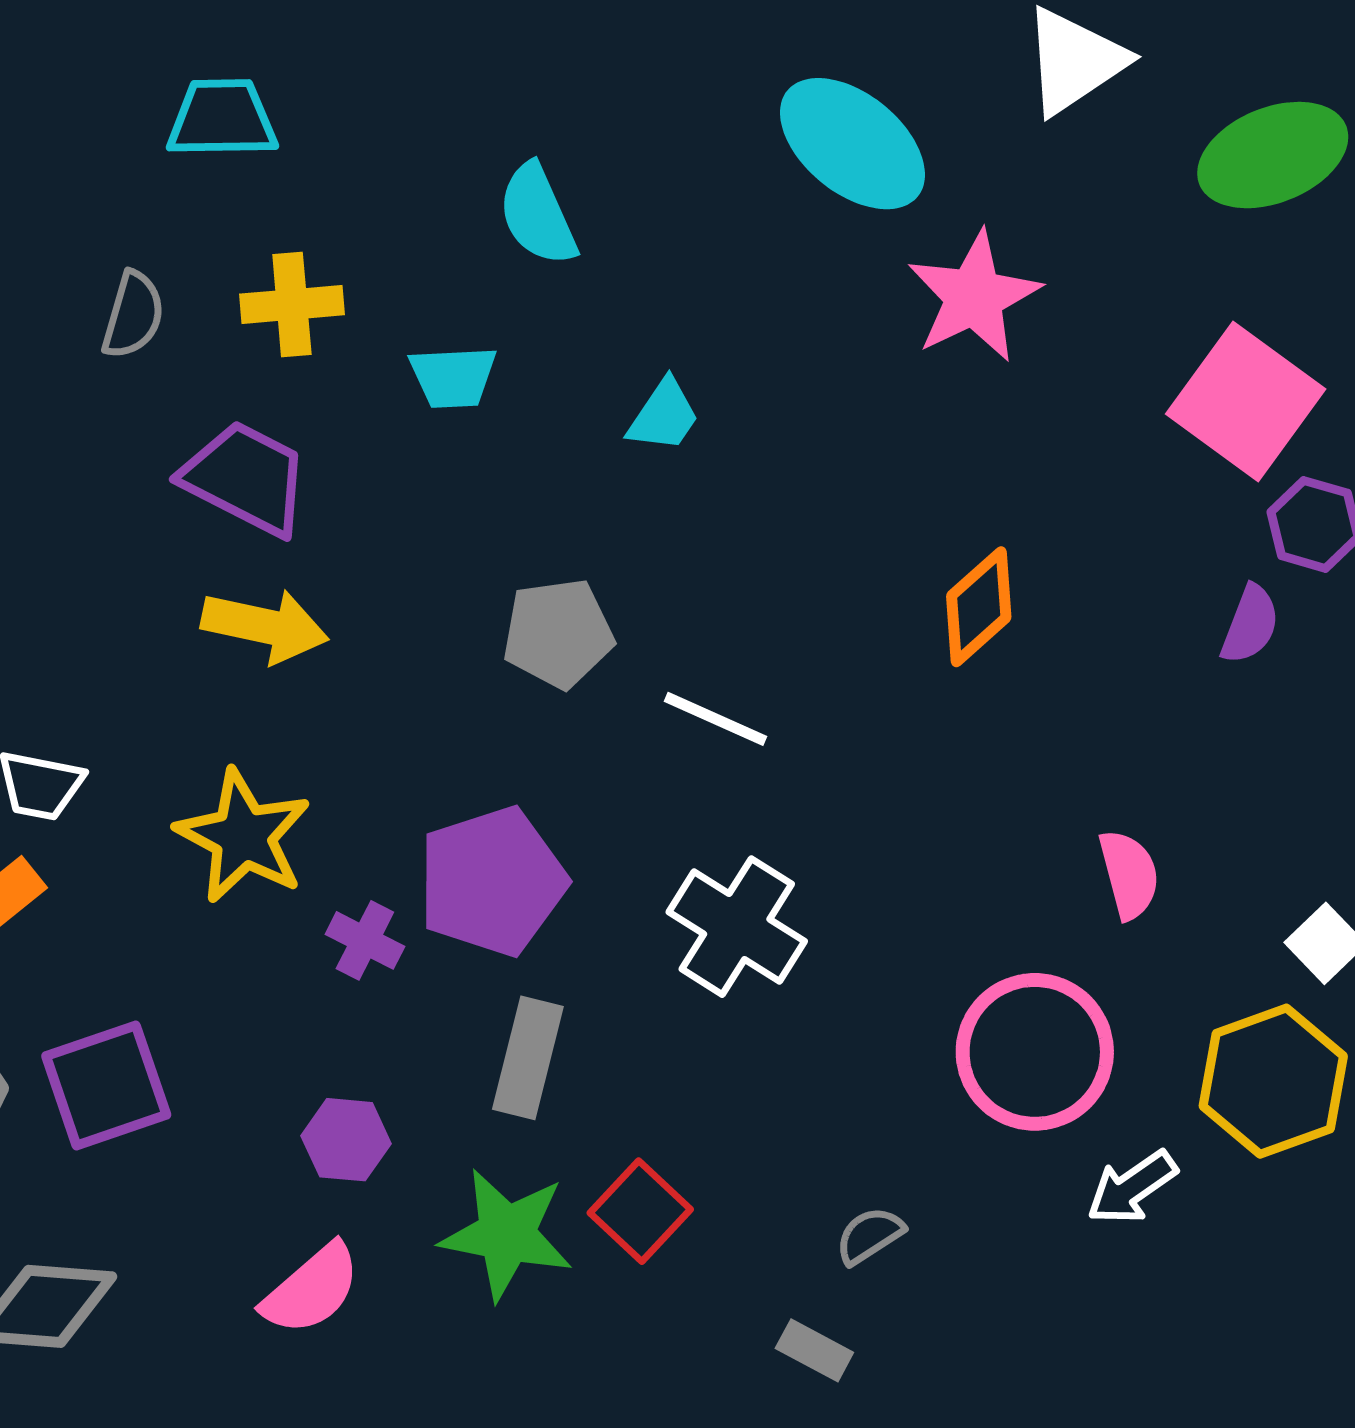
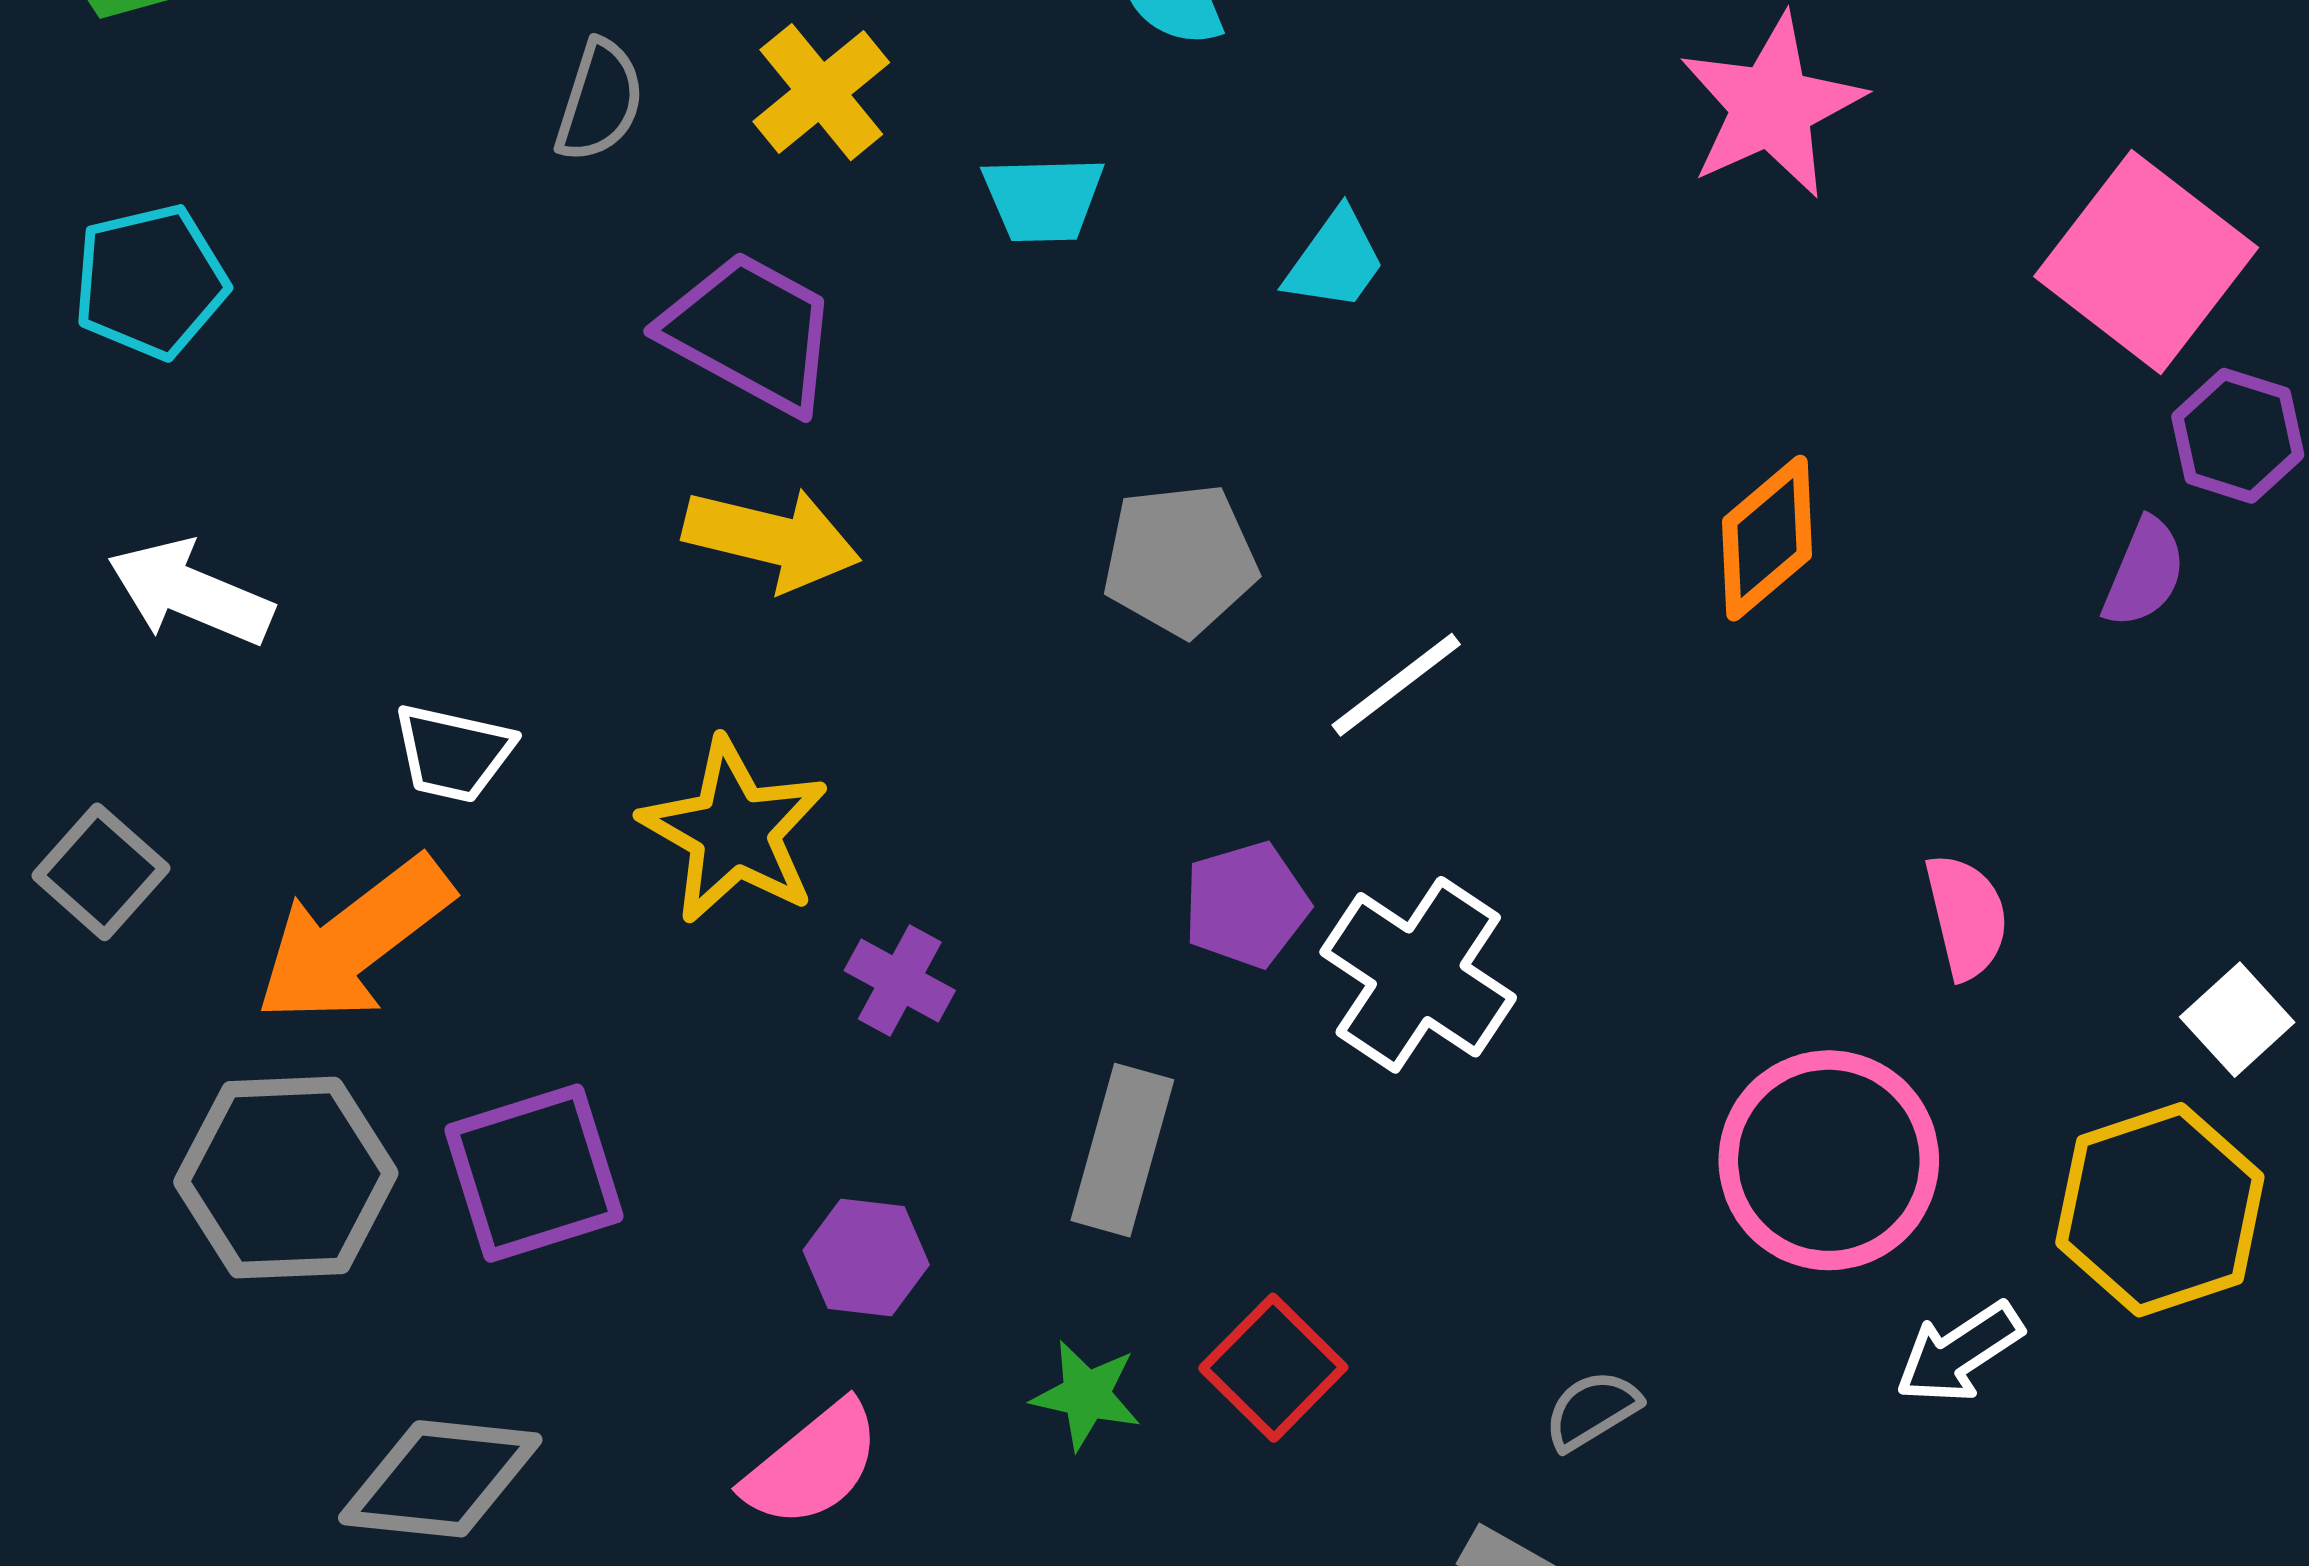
yellow cross: (292, 304) -> (821, 92), turned -36
white line: (716, 719) -> (1396, 685), turned -63
purple pentagon: (492, 881) -> (1246, 905), moved, size x0.6
green star: (507, 1234) -> (1086, 1395), size x0.6

